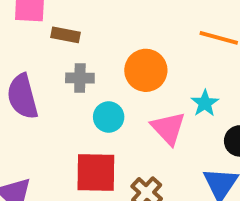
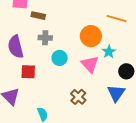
orange circle: (146, 70) -> (91, 36), moved
red square: (96, 173) -> (28, 72), moved, size x0.7

